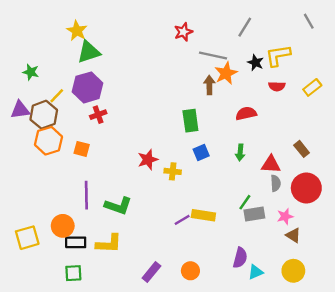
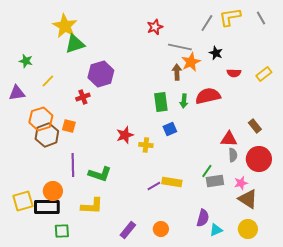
yellow star: (77, 31) -> (65, 26), size x1.4
yellow L-shape: (278, 56) -> (230, 17), moved
purple hexagon: (88, 87) -> (101, 74), moved
red semicircle: (246, 113) -> (208, 96), size x1.4
brown hexagon: (44, 115) -> (47, 135), moved
green arrow: (240, 153) -> (184, 101), moved
brown triangle: (293, 235) -> (248, 199), size x1.5
black rectangle: (76, 242) -> (47, 207), moved, size x1.4

